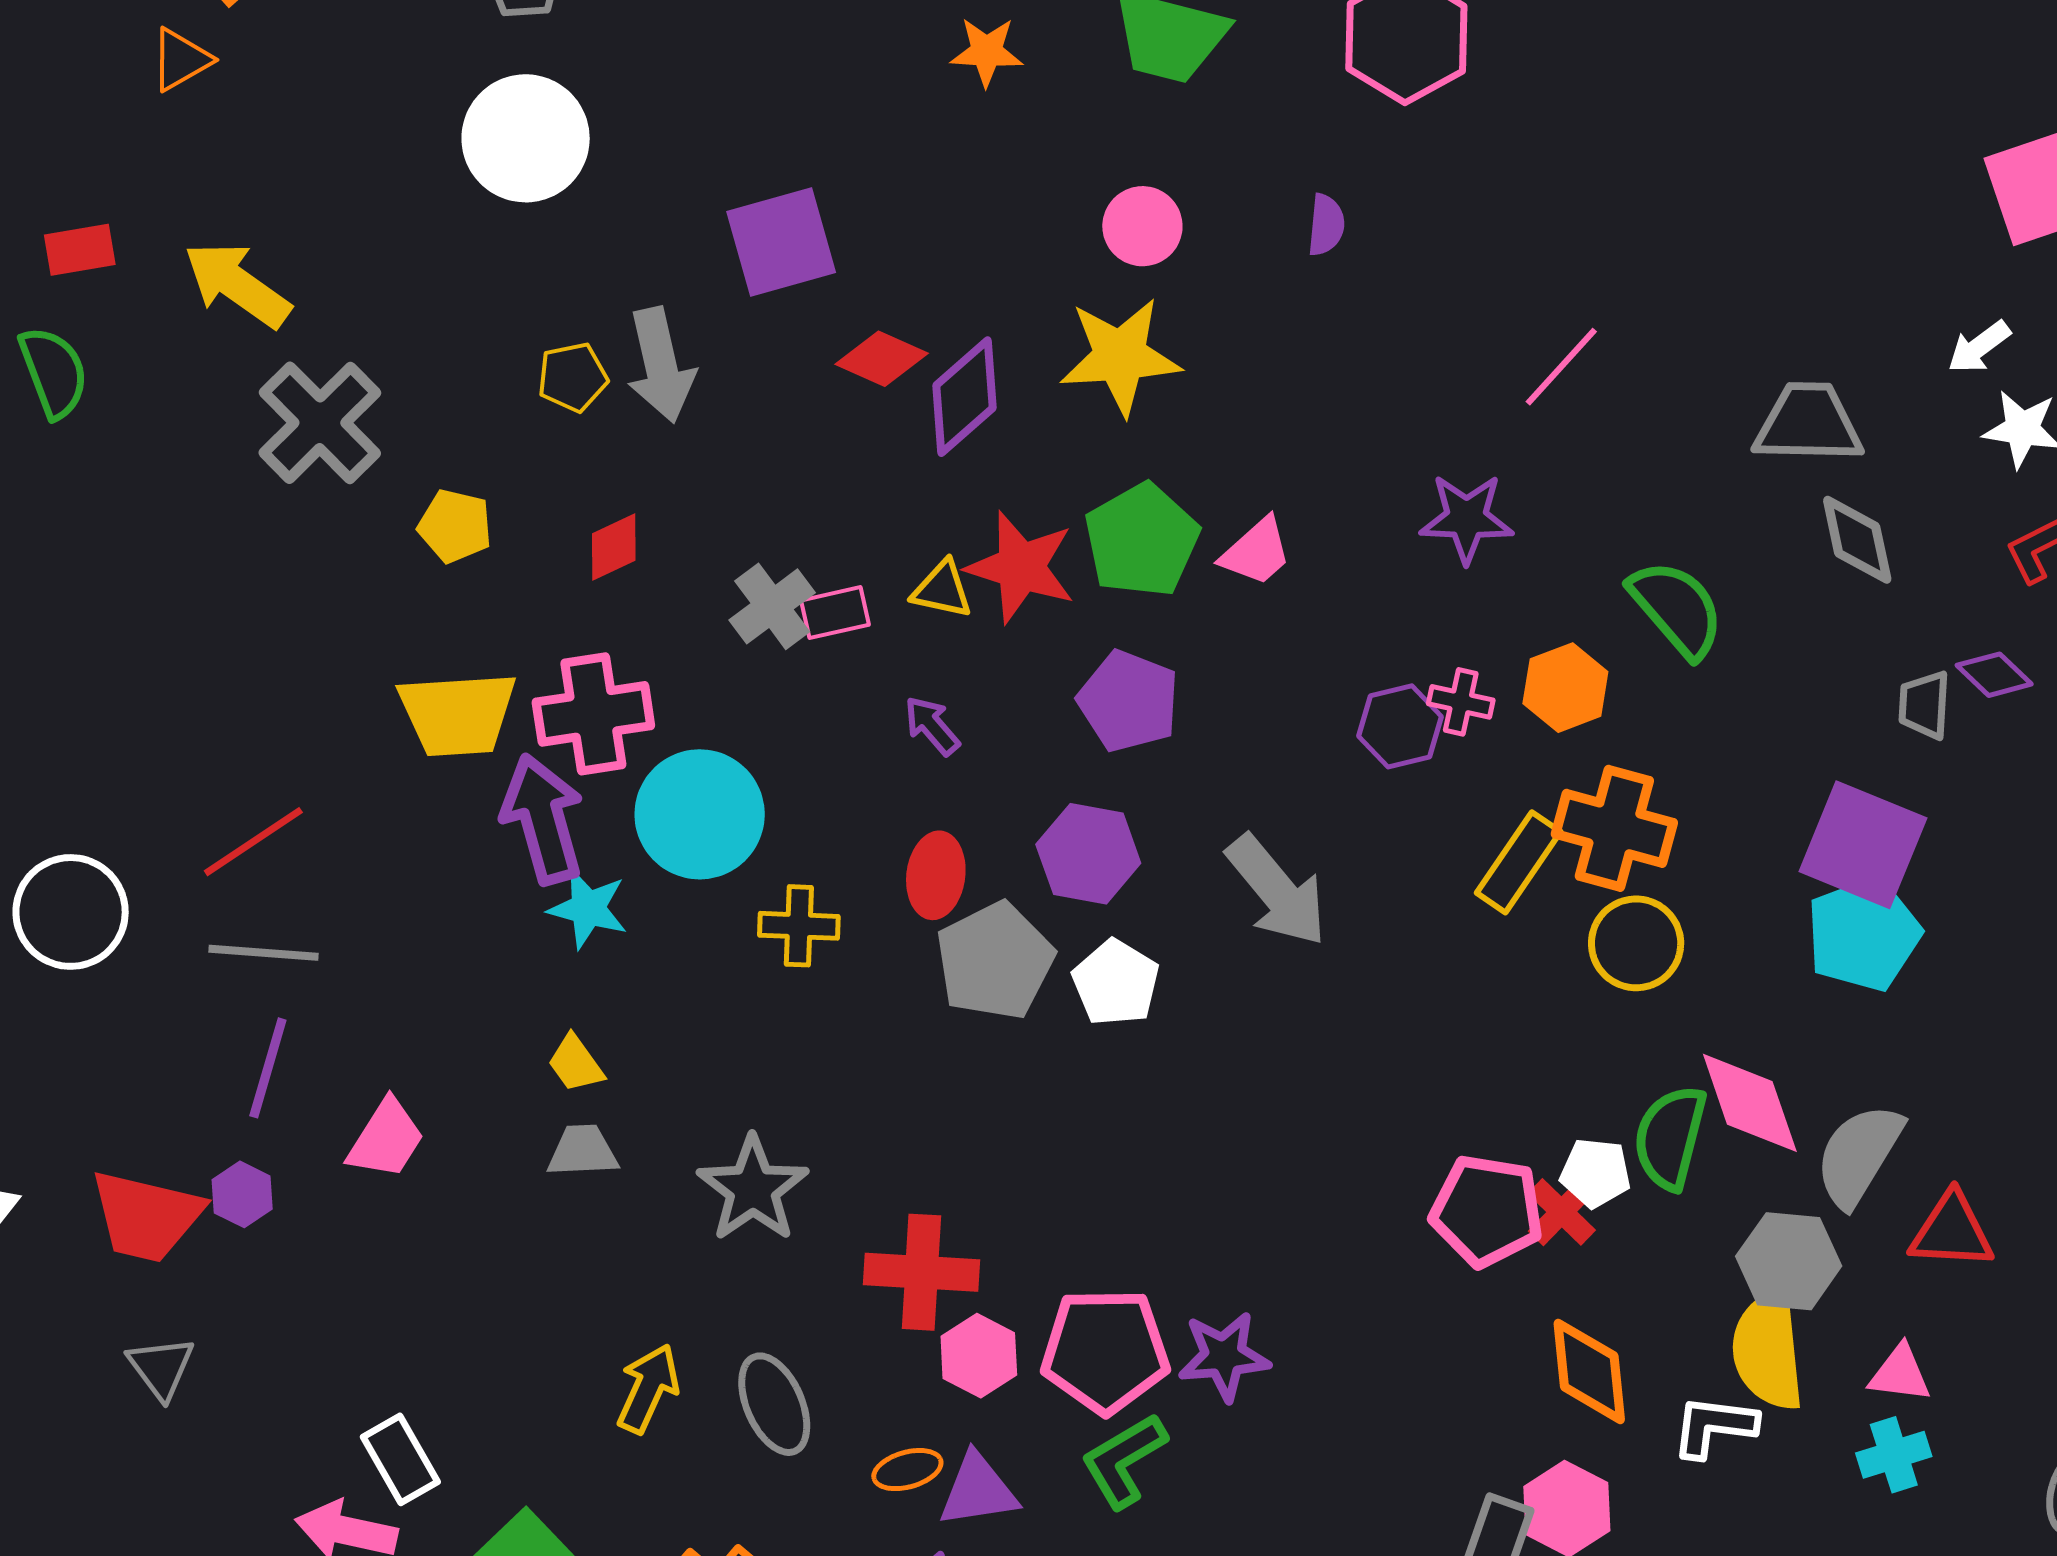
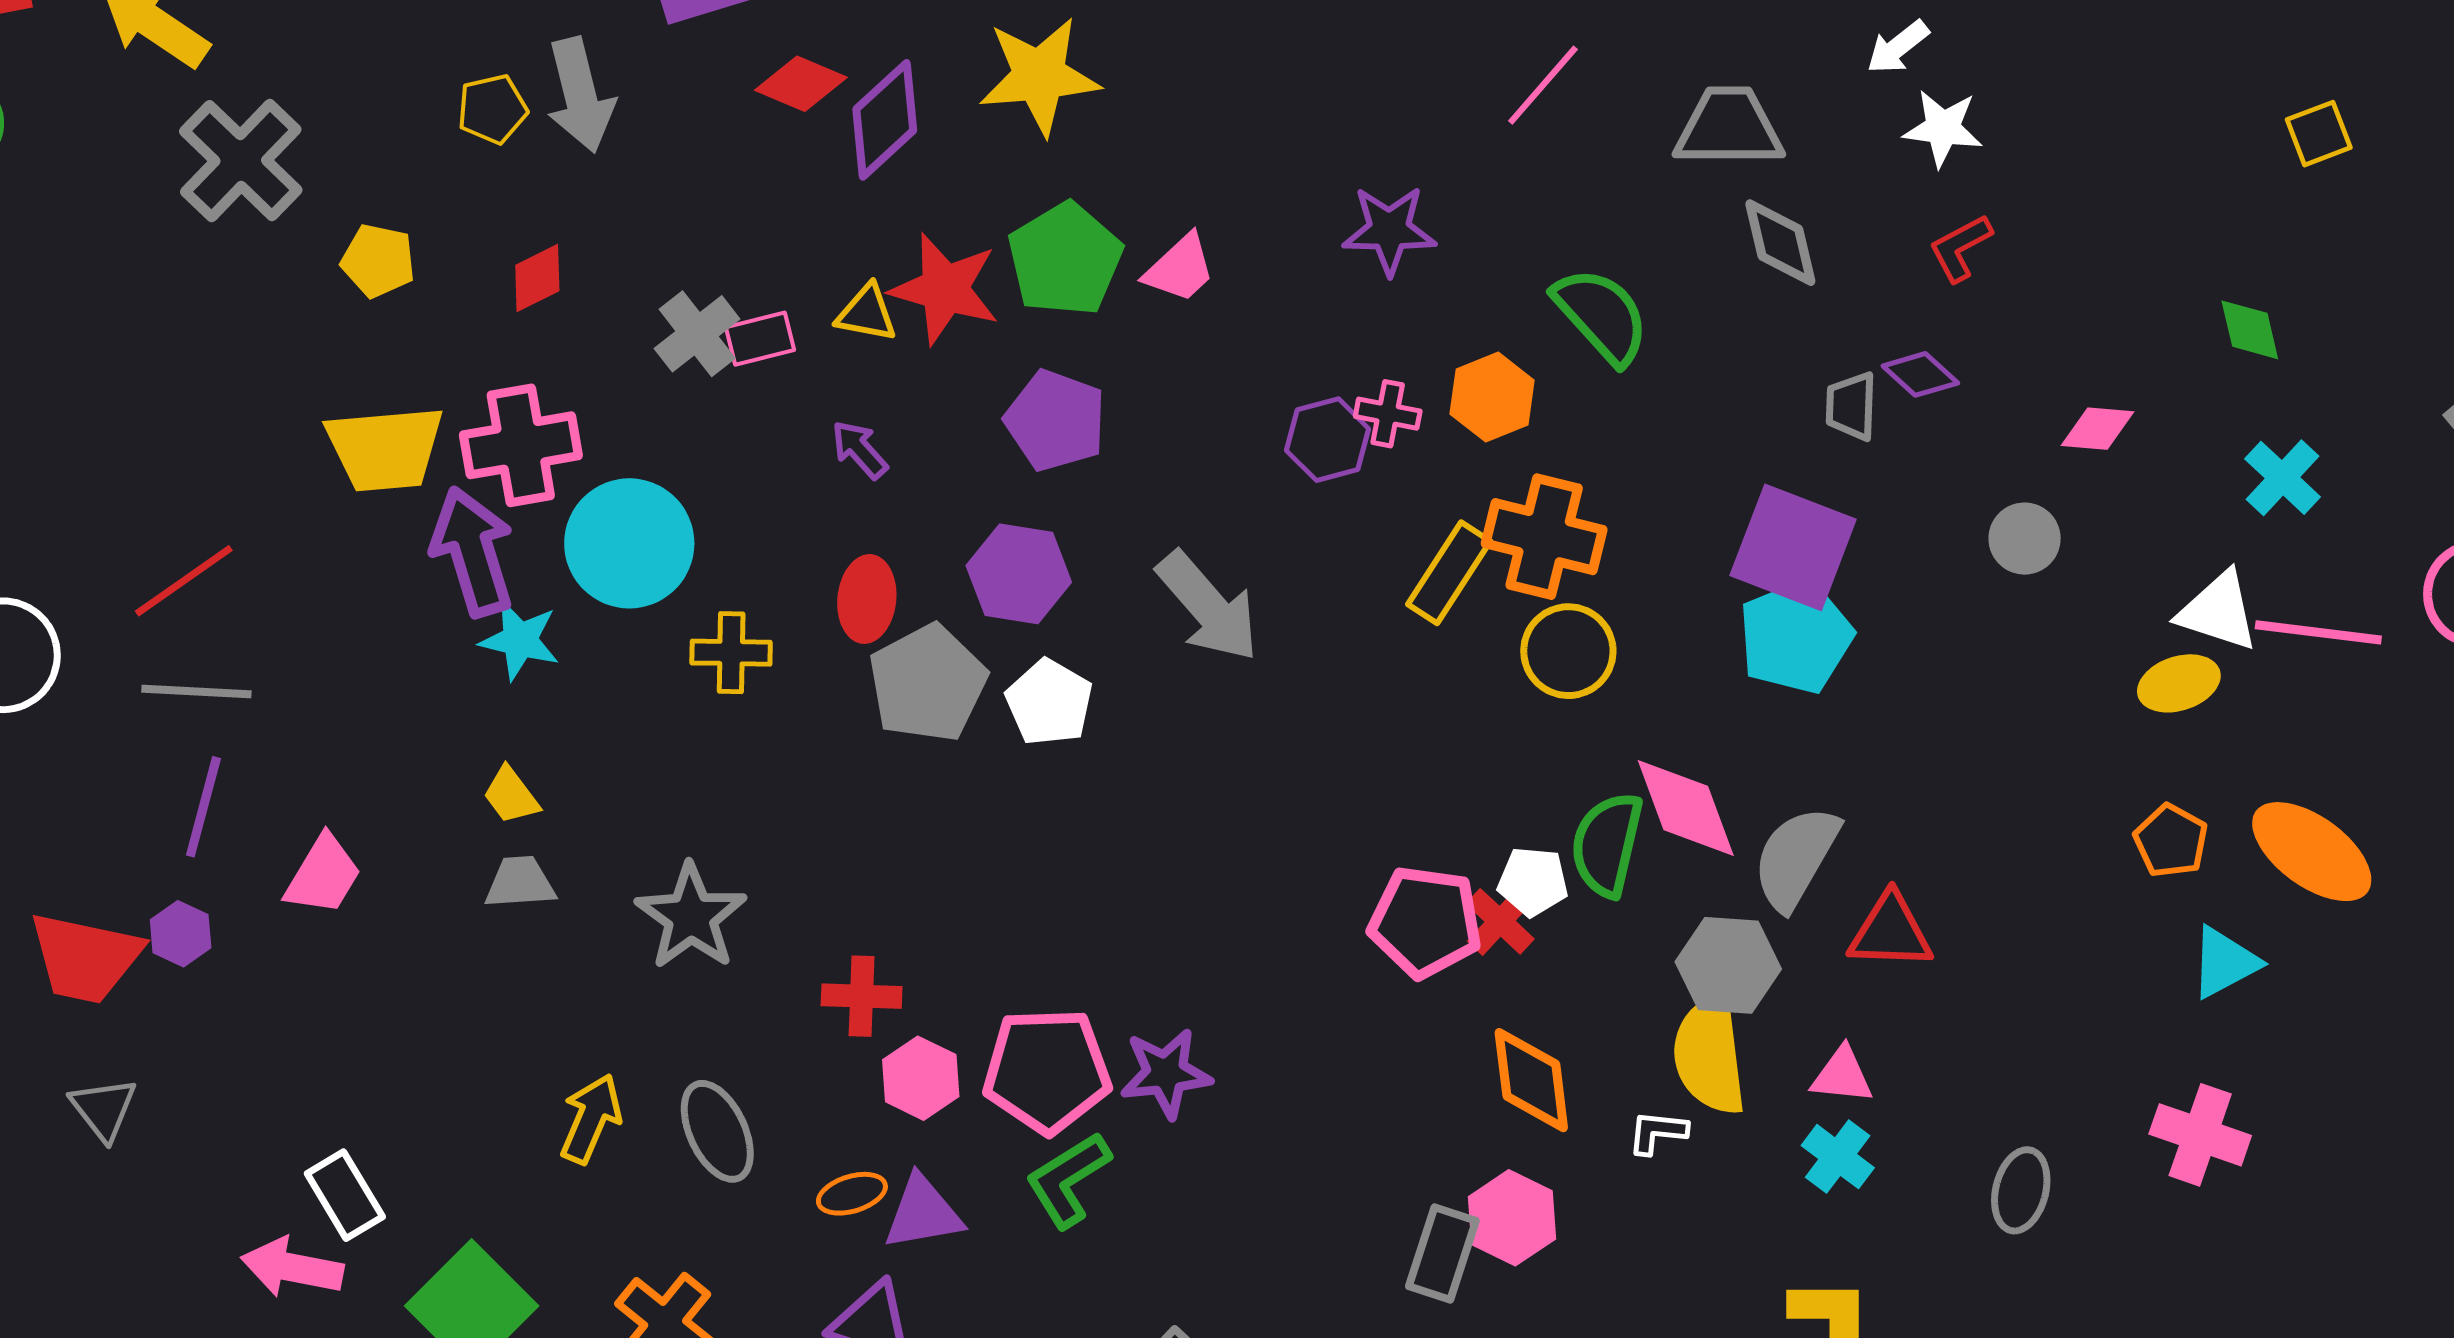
pink line: (1561, 367) -> (1543, 85), moved
red cross: (922, 1272) -> (862, 996), size x0.7
white L-shape: (1714, 1426) -> (1657, 1132), size x0.7
cyan cross: (1894, 1455) -> (1838, 1157), turned -34

